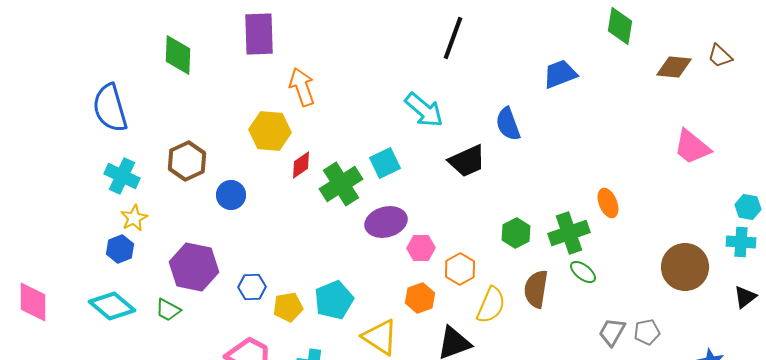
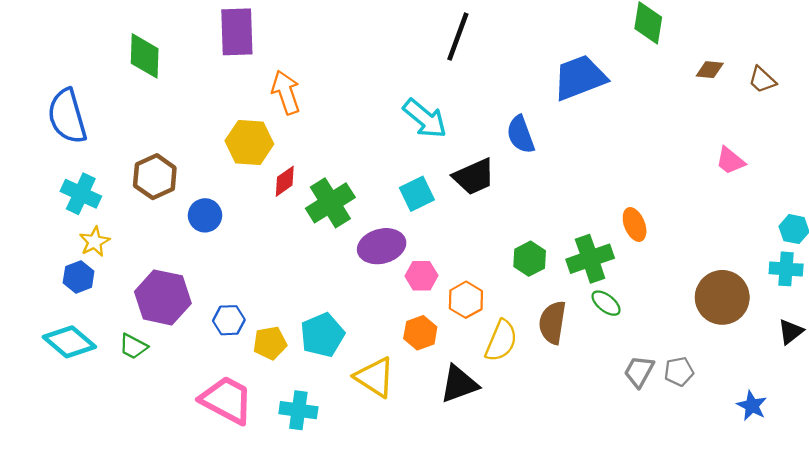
brown trapezoid: (720, 56) -> (762, 80), moved
brown diamond: (674, 67) -> (710, 70), size x0.7
blue trapezoid: (560, 74) -> (580, 78), size x1.4
pink trapezoid: (692, 147) -> (730, 161), size x0.7
cyan square: (385, 163) -> (417, 194), moved

